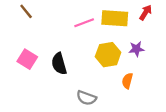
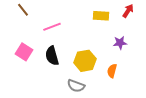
yellow rectangle: (115, 18) -> (101, 16), size x0.7
pink line: (84, 23) -> (52, 27), moved
yellow hexagon: (108, 55) -> (85, 61), moved

